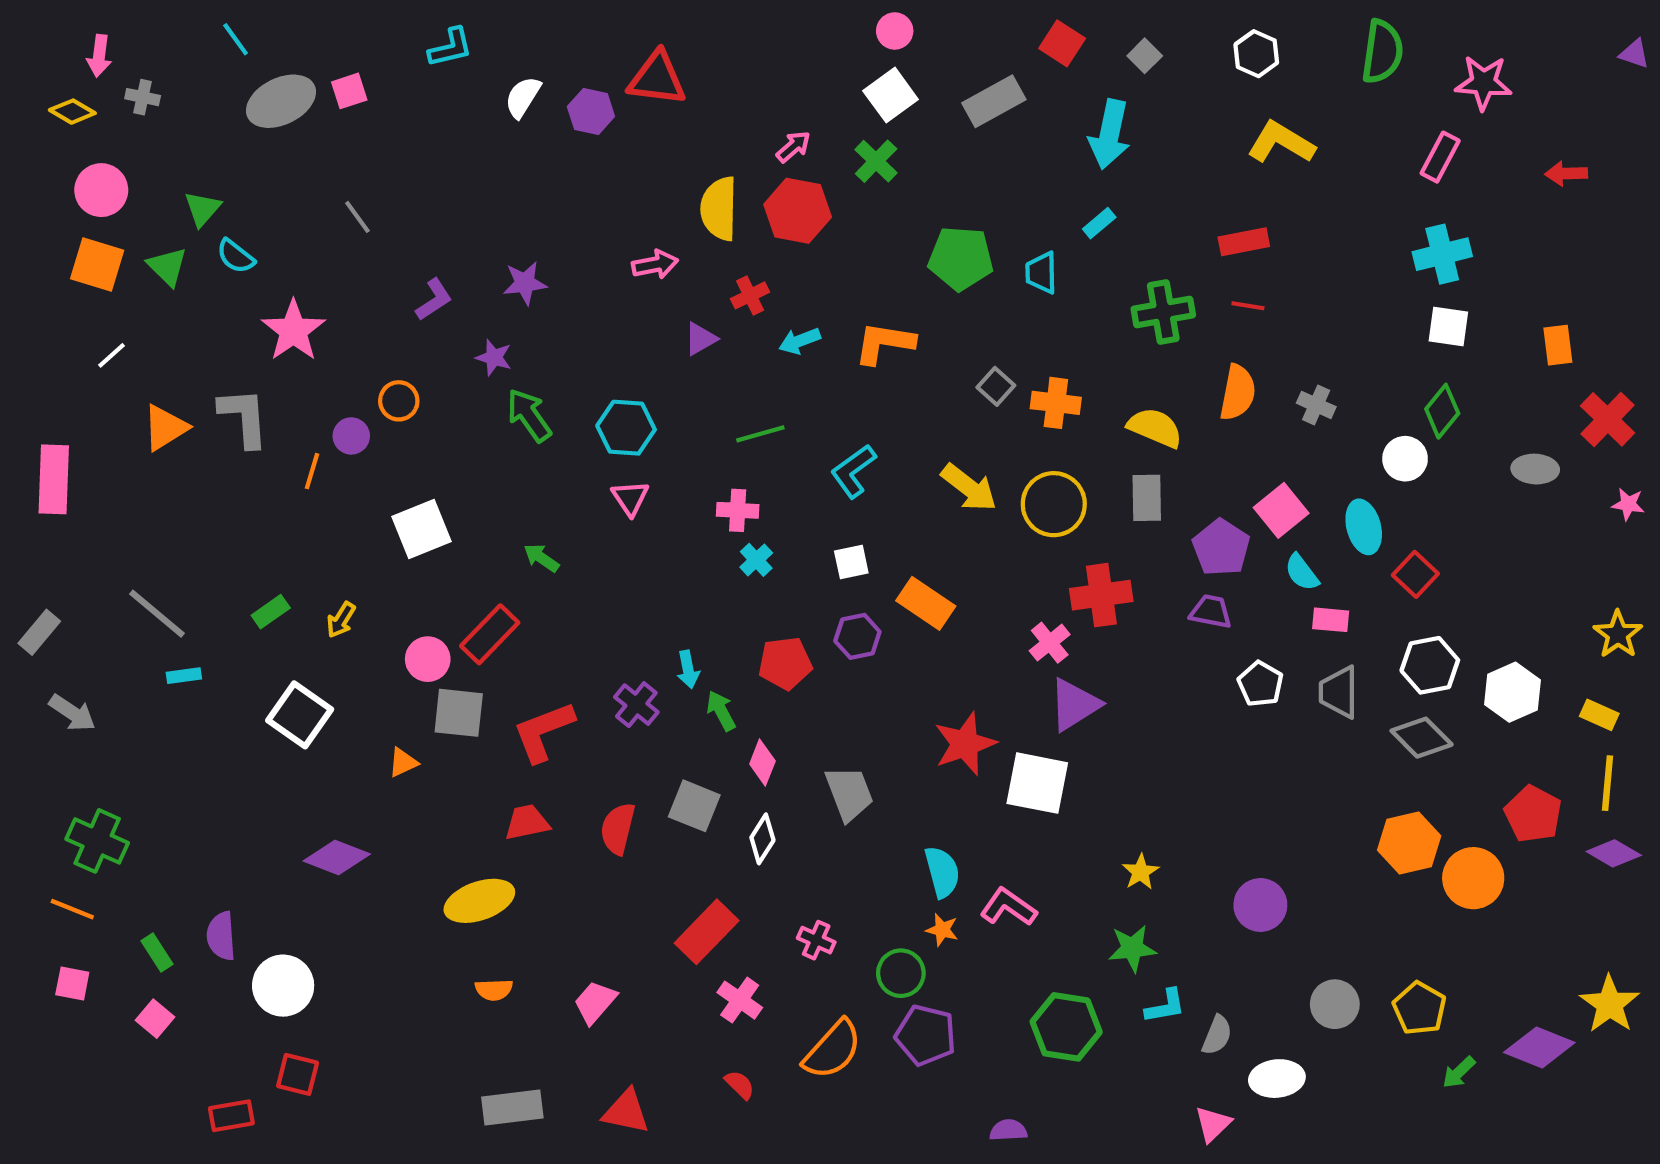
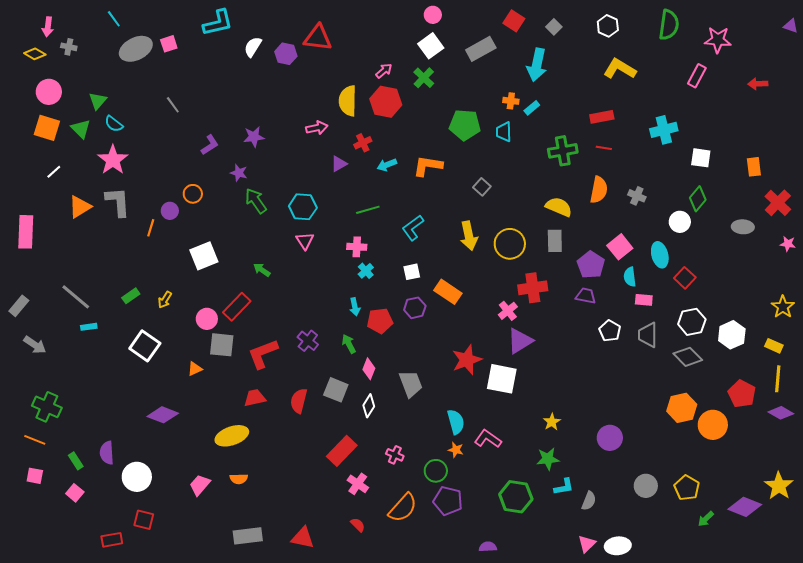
cyan L-shape: (450, 48) -> (218, 23), size x1.4
cyan cross: (1442, 254) -> (664, 130), moved
pink star: (293, 331) -> (113, 160), moved
orange cross: (1056, 403) -> (511, 101), moved, size x0.7
yellow arrow: (969, 488) -> (469, 236), turned 40
cyan semicircle: (1302, 572) -> (630, 277), turned 30
cyan arrow: (688, 669) -> (355, 307), moved
pink trapezoid: (595, 1002) -> (200, 485), moved
white ellipse: (1277, 1079) -> (618, 546), moved

